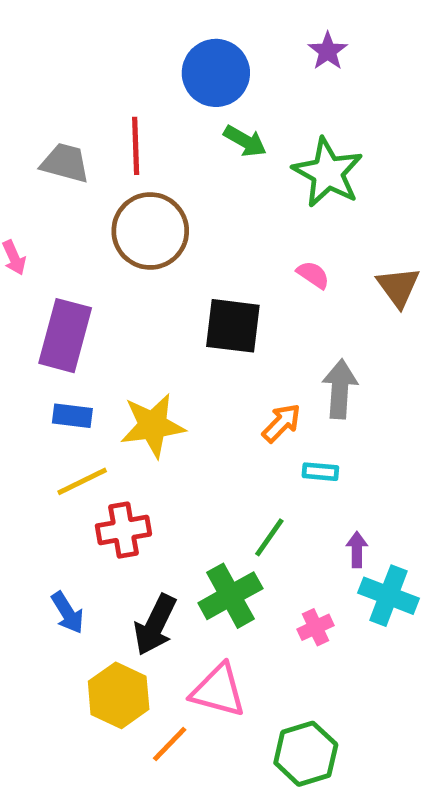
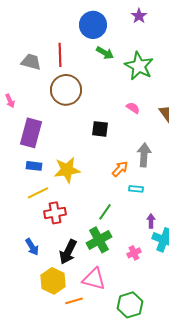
black square: (233, 326) -> (100, 129), size x0.7
green line: (269, 537) -> (105, 212), moved
orange line: (170, 744) -> (74, 301), turned 30

